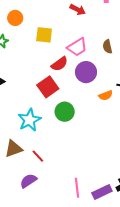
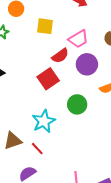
green circle: (65, 112) -> (77, 104), moved
cyan star: (29, 120) -> (44, 121), moved

